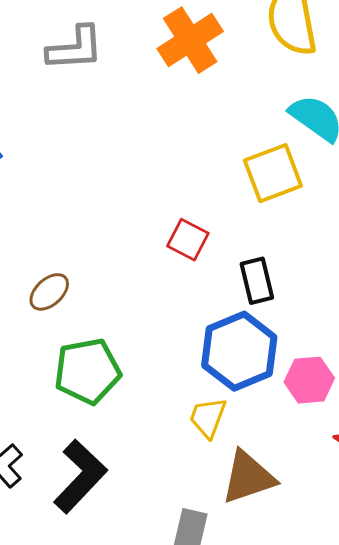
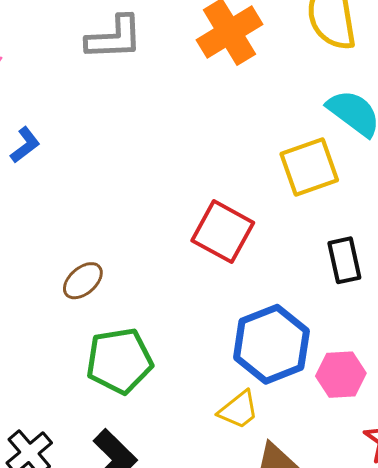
red square: (188, 240) -> (223, 232), size x1.5
black rectangle: (257, 281) -> (344, 260), moved
yellow trapezoid: (208, 418) -> (239, 410), turned -150

